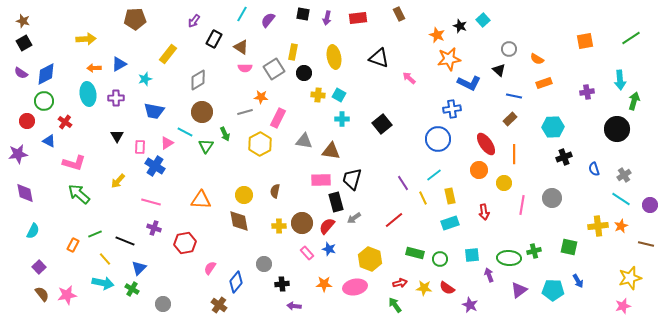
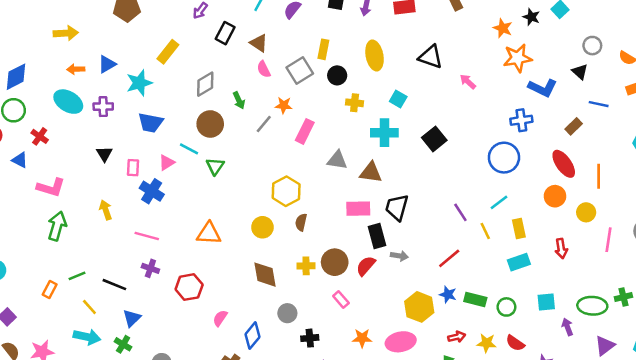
pink semicircle: (245, 68) -> (264, 69), turned 64
cyan star: (145, 79) -> (139, 83), size x1.5
cyan ellipse: (88, 94) -> (68, 102), turned -50
cyan square: (339, 95) -> (398, 99), moved
gray line: (245, 112) -> (264, 124), turned -35
cyan cross: (342, 119) -> (384, 133), size x1.5
brown rectangle: (510, 119) -> (574, 126), moved
green arrow: (225, 134) -> (239, 100), moved
yellow hexagon: (260, 144) -> (286, 191), moved
yellow arrow: (118, 181) -> (106, 210), turned 119
green arrow: (79, 194) -> (57, 226), turned 65
gray arrow: (354, 218) -> (399, 256), turned -136
brown diamond: (239, 221) -> (265, 275), moved
blue star: (329, 249) -> (448, 295), moved

